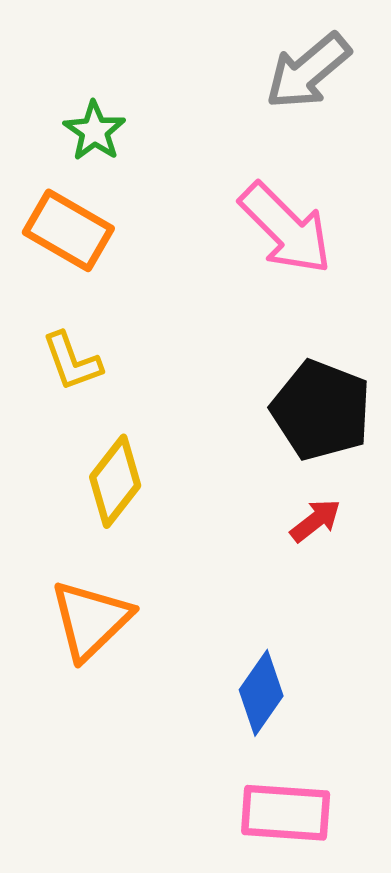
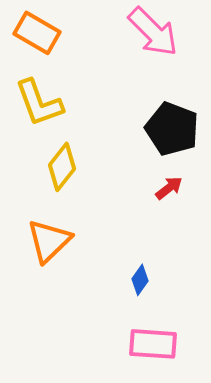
yellow L-shape: (72, 361) -> (39, 103), size x1.5
blue diamond: (261, 693) -> (140, 280), size x0.7

